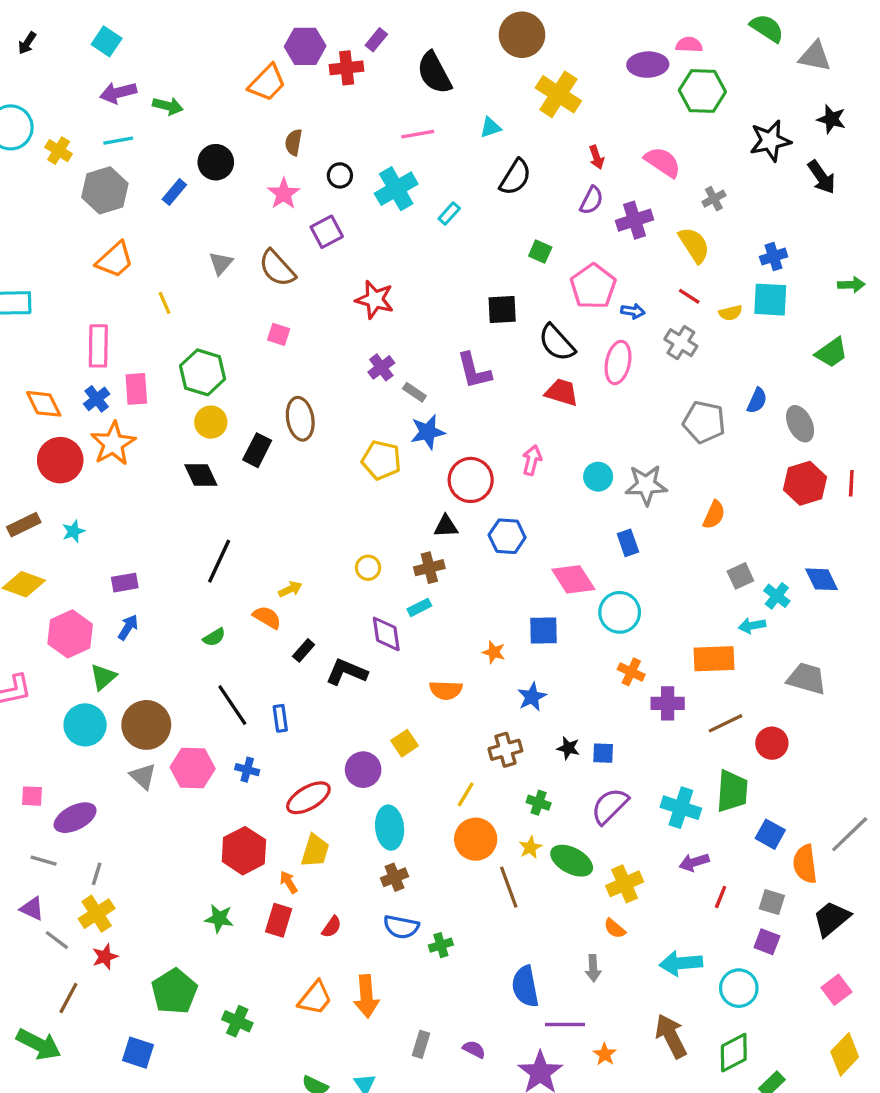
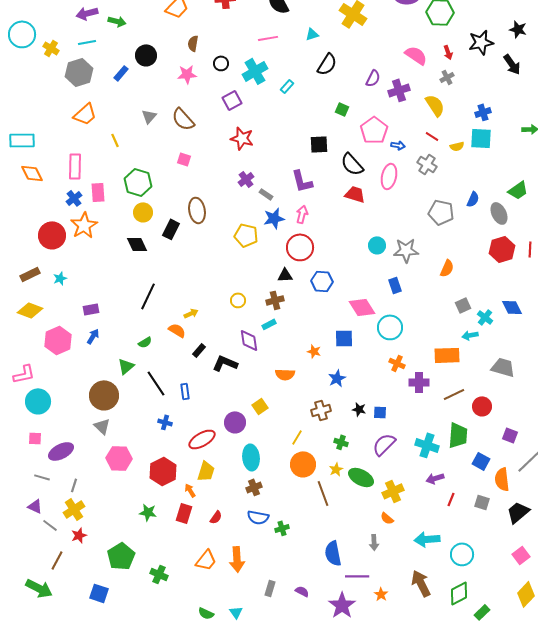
red arrow: (596, 157) -> (448, 52), moved
pink star: (284, 194) -> (187, 74), turned 30
purple square: (327, 232) -> (232, 100), moved
green trapezoid: (831, 353) -> (518, 190), moved
orange diamond: (44, 404) -> (32, 173), moved
pink arrow: (532, 460) -> (302, 214), moved
green triangle: (103, 677) -> (126, 366), moved
cyan circle: (85, 725) -> (38, 401), moved
pink hexagon: (193, 768) -> (119, 458), moved
purple square: (767, 942) -> (510, 435), moved

